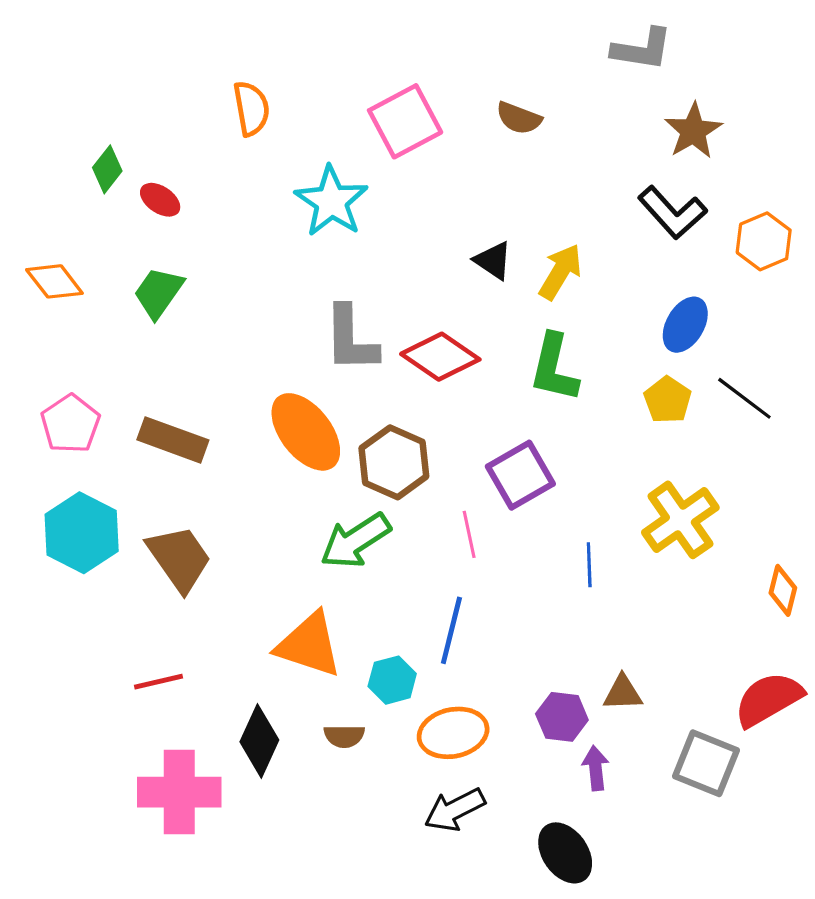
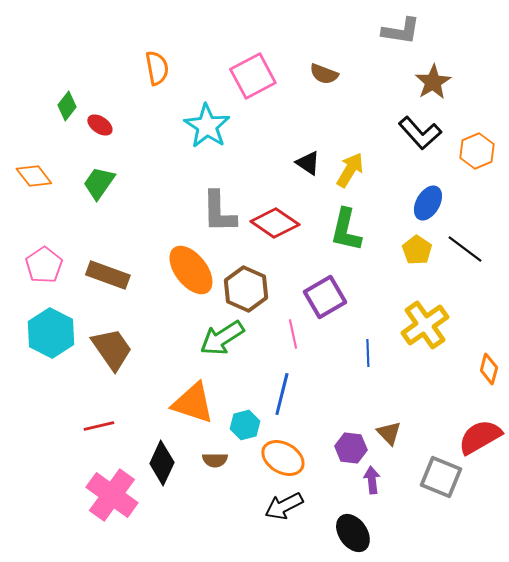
brown triangle: (623, 693) -> (389, 433), turned 48
orange ellipse: (453, 733) -> (283, 458), turned 42
pink cross: (179, 792) -> (112, 495), turned 36

